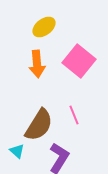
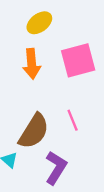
pink square: (79, 61) -> (78, 60), turned 36

